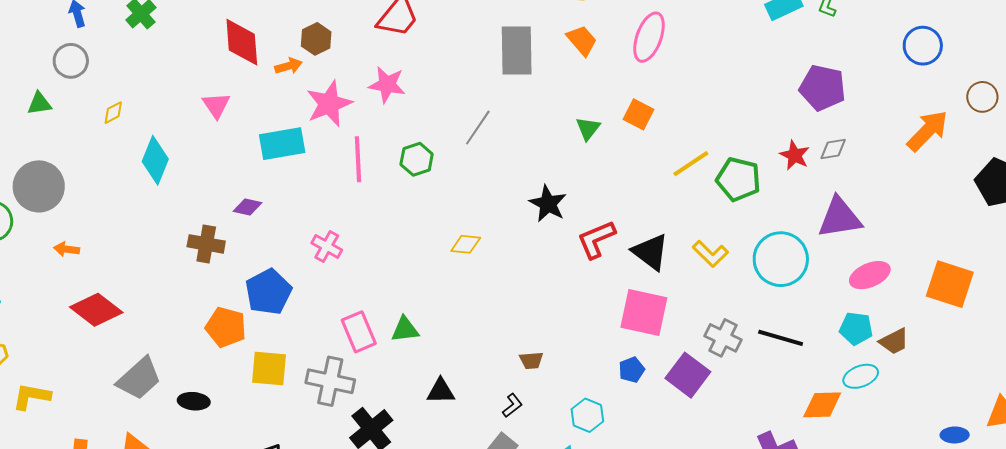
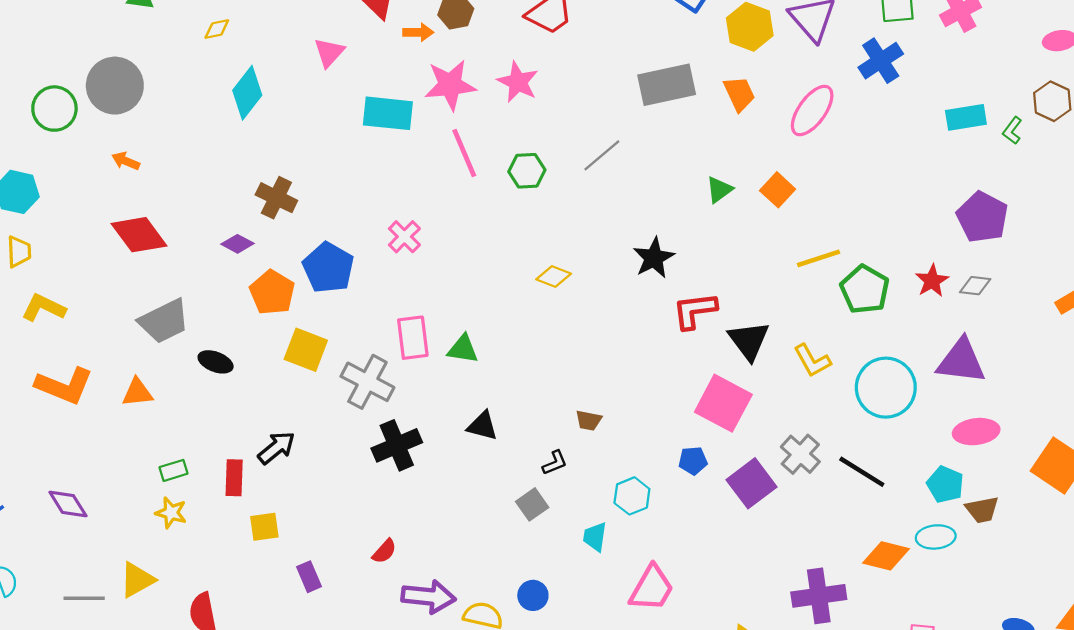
gray rectangle: (517, 50) -> (667, 85), turned 63
pink line: (358, 159) -> (464, 153), turned -36
purple diamond: (248, 207) -> (238, 244), moved
blue pentagon: (268, 292) -> (328, 268), turned -30

